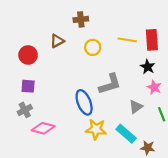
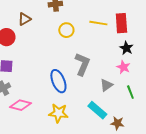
brown triangle: (57, 41) -> (24, 19), moved
black star: (148, 67) -> (126, 48), moved
gray L-shape: (110, 84) -> (82, 64), turned -50
yellow star: (96, 129) -> (58, 113), moved

